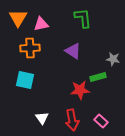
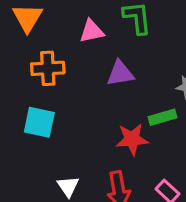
pink triangle: (41, 24) -> (92, 31), moved
purple triangle: (73, 51) -> (120, 73), turned -42

